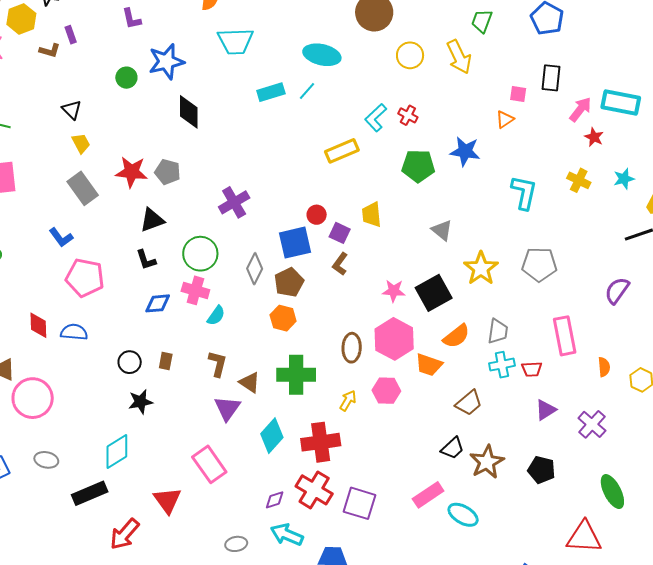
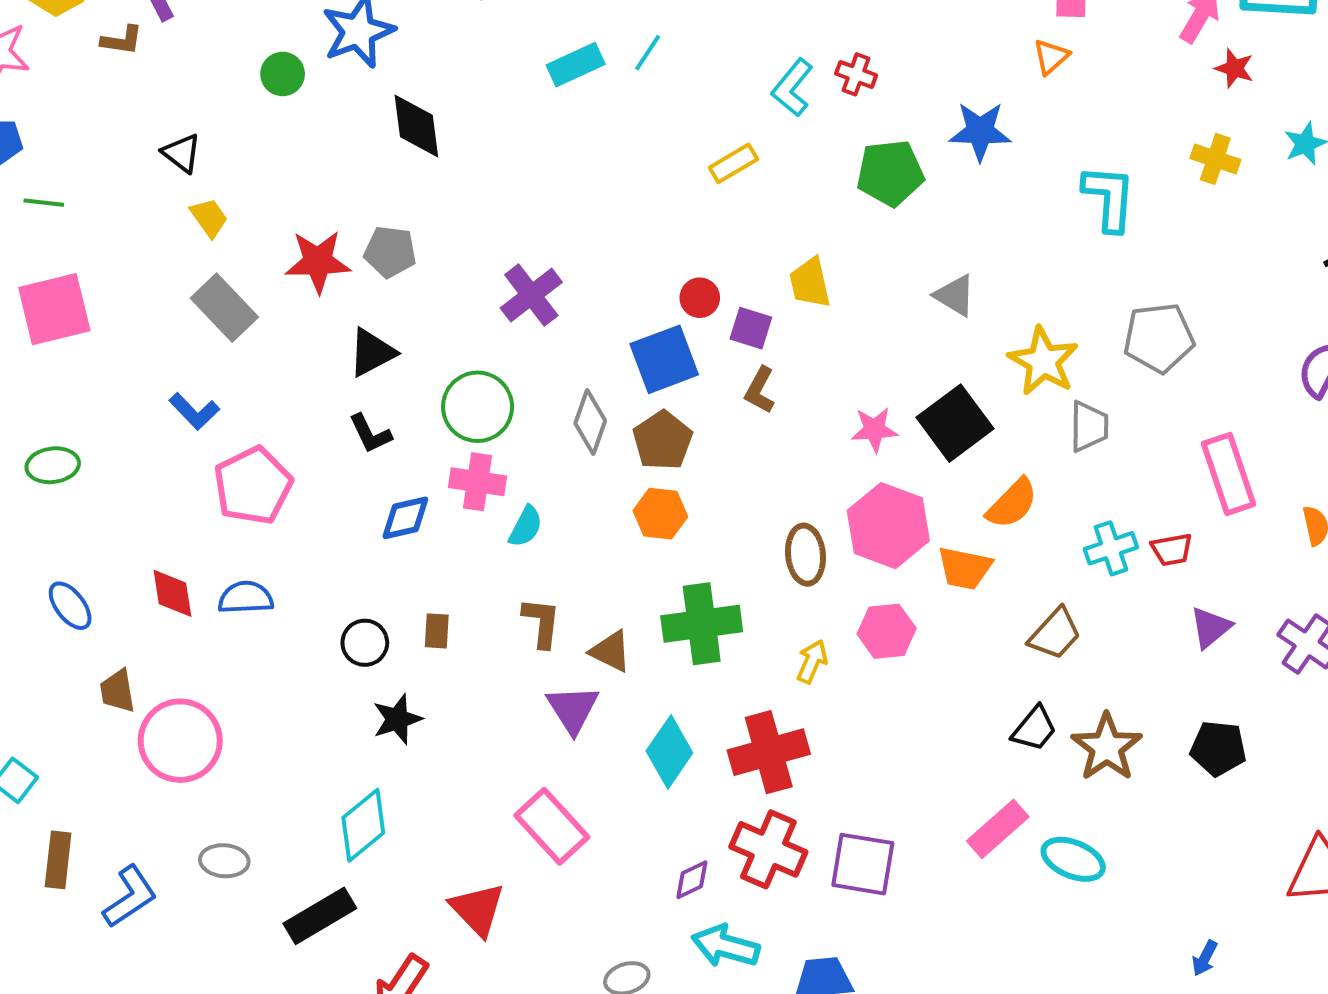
yellow rectangle: (342, 151) -> (733, 163), size x0.7
pink pentagon: (85, 278) -> (253, 486), turned -30
gray trapezoid: (498, 331) -> (1089, 426), moved

